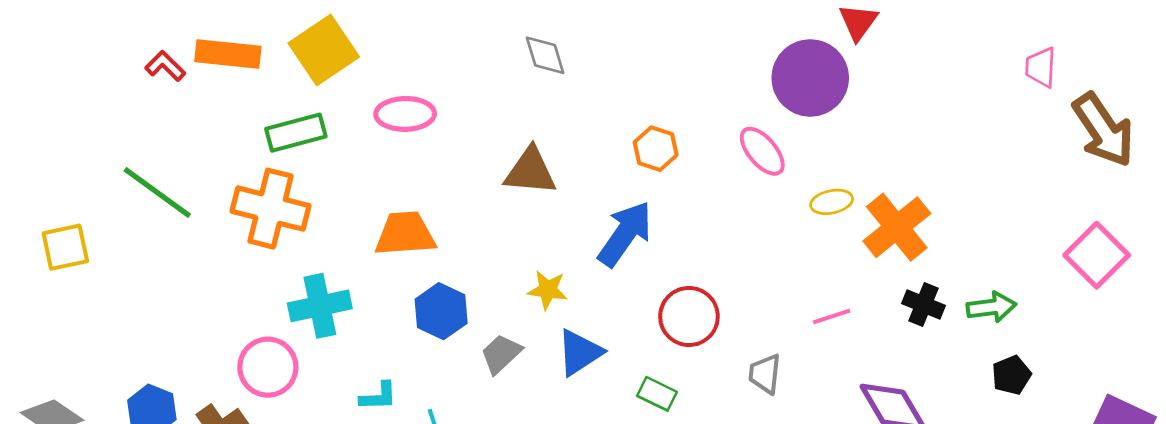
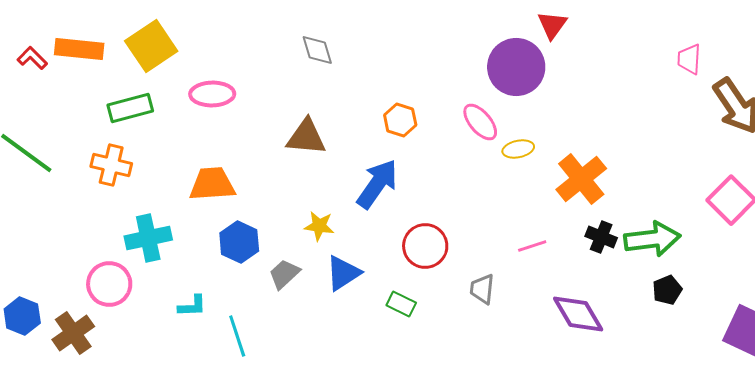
yellow ellipse: (832, 202) -> (518, 149), moved
orange cross: (271, 209) -> (111, 165), size x0.7
green arrow: (991, 307) -> (652, 239), size x1.5

